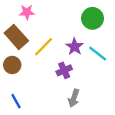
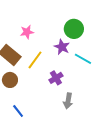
pink star: (27, 12) -> (27, 32), moved
purple star: (75, 47) -> (62, 47), moved

